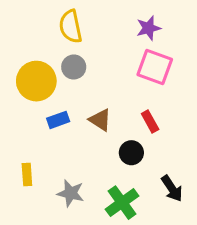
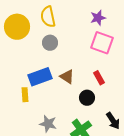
yellow circle: (36, 81) -> (17, 27), moved
blue rectangle: (58, 120) -> (40, 77), size x1.6
yellow rectangle: (27, 175) -> (25, 95), moved

